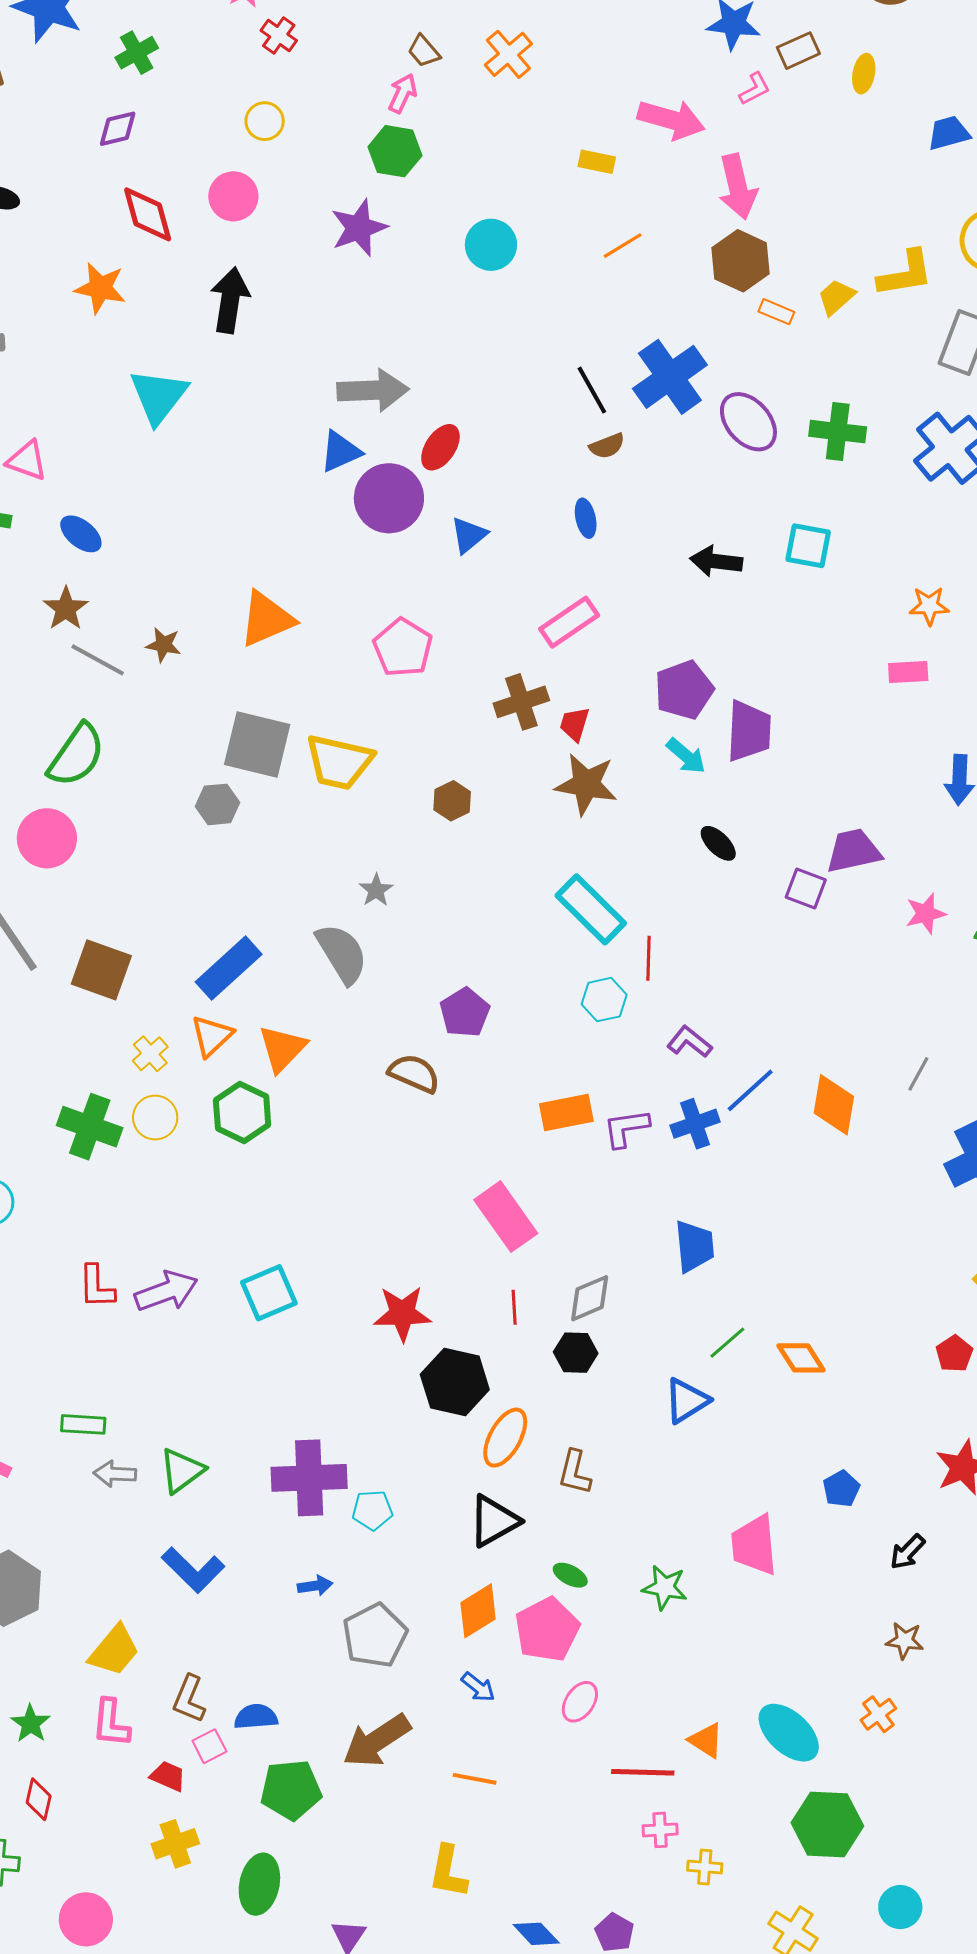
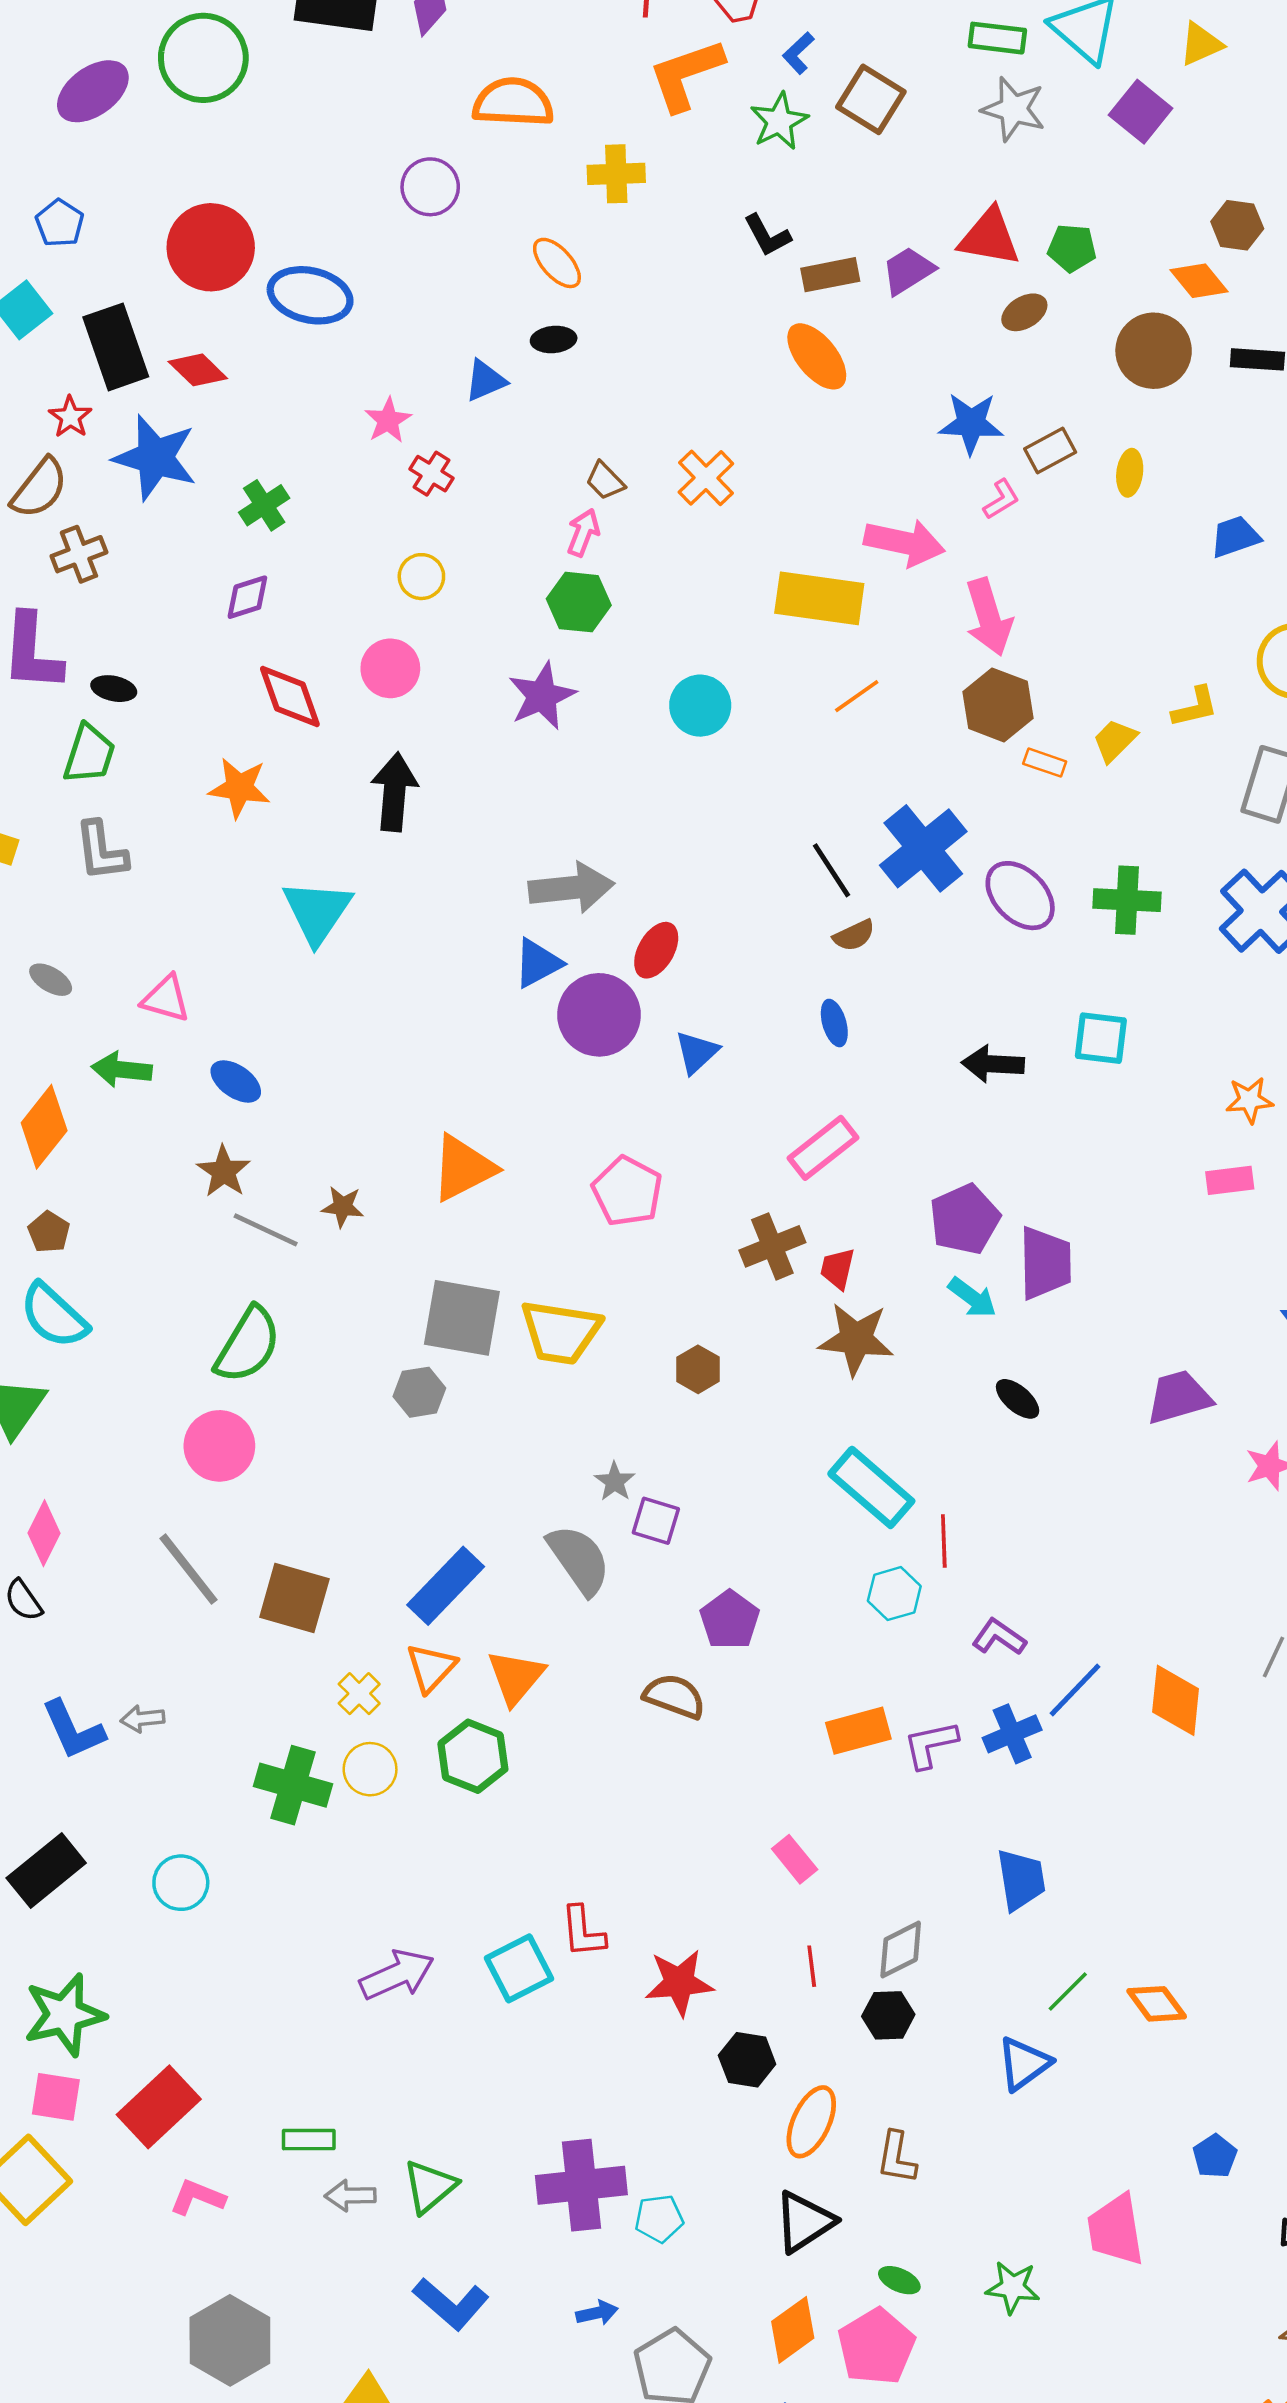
yellow rectangle: (597, 162) -> (819, 598), size x2.0
yellow L-shape: (905, 274) -> (1195, 707), size x0.7
purple square: (806, 888) -> (656, 1521), moved
pink rectangle: (506, 1217) -> (795, 1859), size x0.6
red L-shape: (97, 1287) -> (583, 1932), moved
black hexagon: (455, 1382) -> (747, 2060), size x0.7

